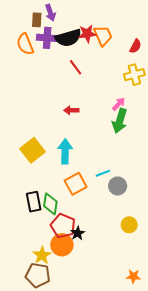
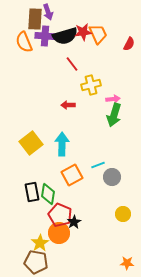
brown rectangle: (37, 20) -> (35, 19), size x1.5
yellow cross: (134, 75) -> (91, 85), moved
pink arrow: (119, 104) -> (113, 99), turned 40

